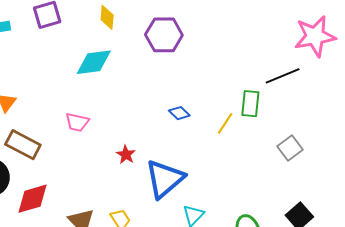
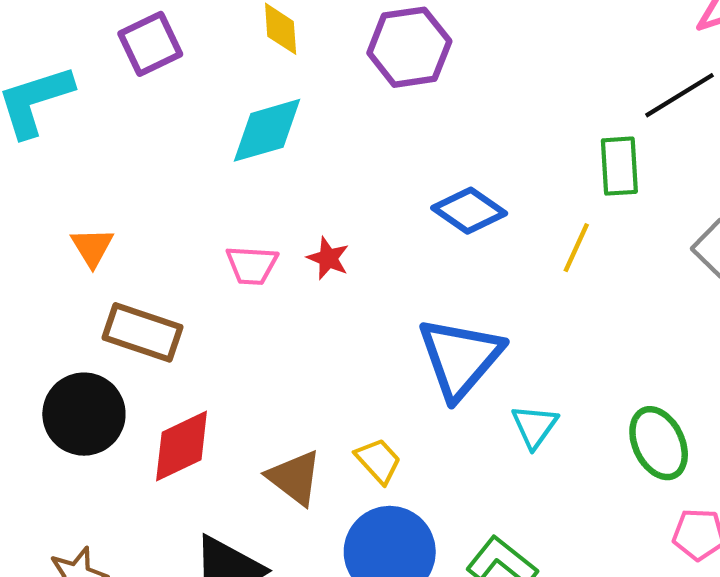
blue diamond: (179, 113) -> (469, 211), size x1.5
yellow line: (225, 123) -> (576, 248), moved
red star: (126, 155) -> (328, 258), moved

